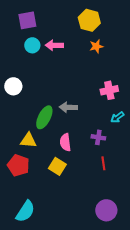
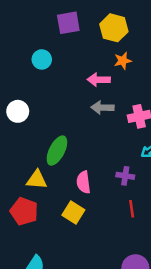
purple square: (27, 20) -> (68, 23), moved
pink arrow: (54, 45) -> (99, 80), moved
gray arrow: (68, 107) -> (102, 108), moved

